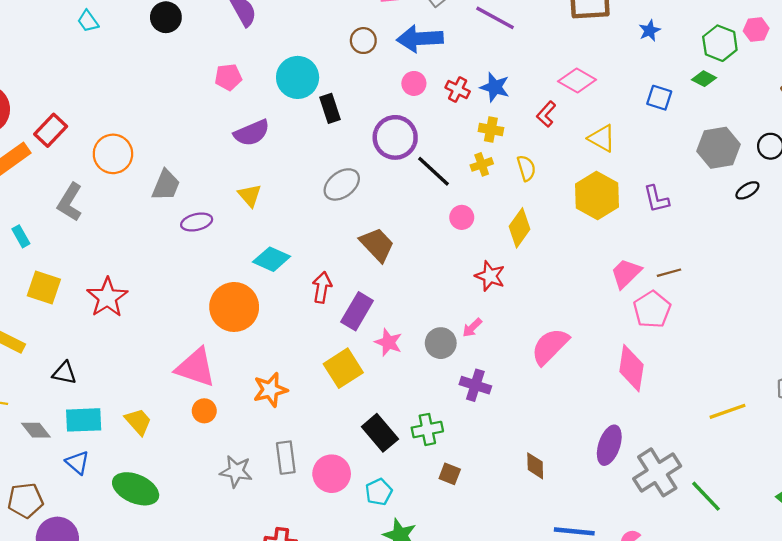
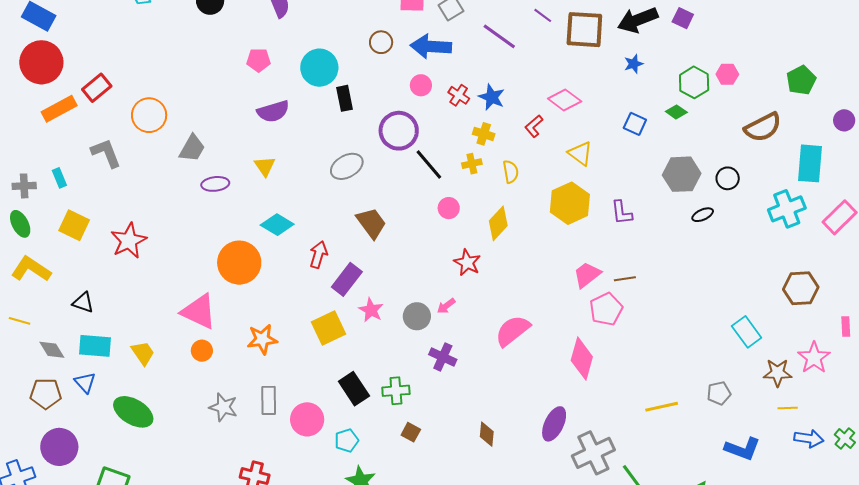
gray L-shape: (70, 202) -> (106, 153), turned 120
brown pentagon: (25, 500) -> (46, 394), moved

